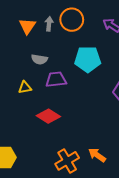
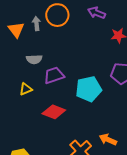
cyan pentagon: (88, 59) -> (89, 89), moved

